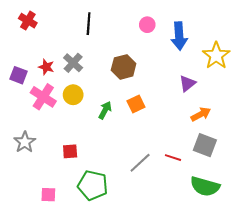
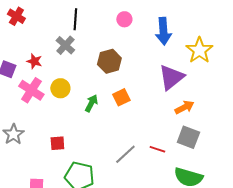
pink circle: (147, 25) -> (124, 19), moved
gray cross: (73, 63) -> (65, 45), moved
purple triangle: (187, 83) -> (171, 77), size x1.6

